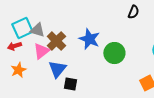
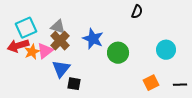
gray triangle: (37, 30) -> (58, 27), moved
red arrow: (14, 46) -> (18, 46), size x1.5
orange star: (18, 70) -> (32, 52), moved

